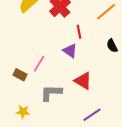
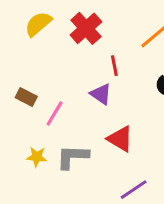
brown rectangle: (20, 75) -> (26, 97), moved
yellow star: (23, 112) -> (37, 157), moved

